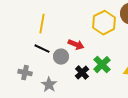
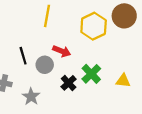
yellow line: (42, 24) -> (47, 16), moved
black line: (42, 49) -> (23, 56), turned 49

